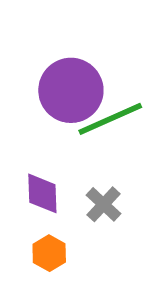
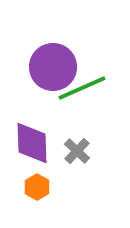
purple diamond: (42, 193) -> (32, 143), size x1.4

